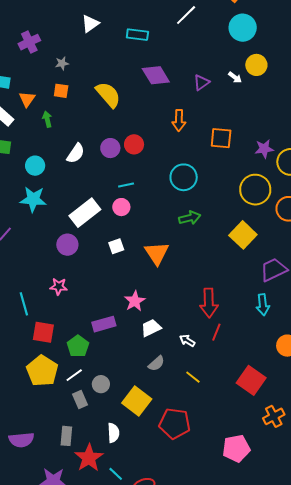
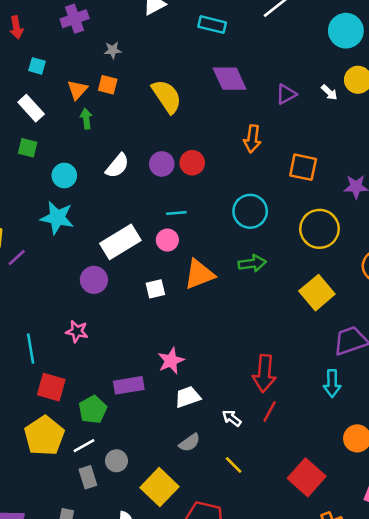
orange triangle: (27, 99) -> (77, 90), moved
yellow circle: (255, 190) -> (319, 229), moved
orange triangle: (157, 253) -> (199, 274), moved, turned 36

